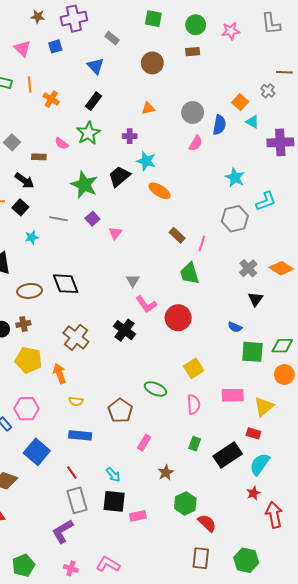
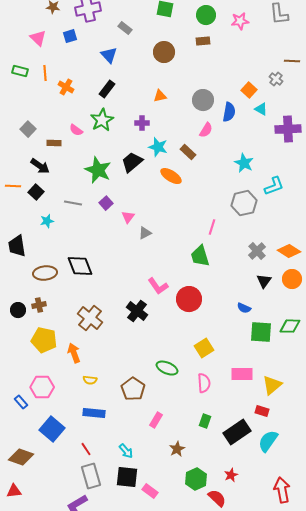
brown rectangle: (177, 235) -> (188, 152), moved
gray triangle: (133, 281) -> (145, 233), moved, turned 32
orange circle: (284, 375) -> (292, 279), moved
red star: (253, 493) -> (231, 475), moved
pink rectangle: (138, 516) -> (150, 491), turned 49

